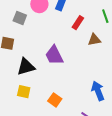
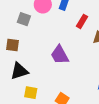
black triangle: (26, 67) -> (19, 71), moved

